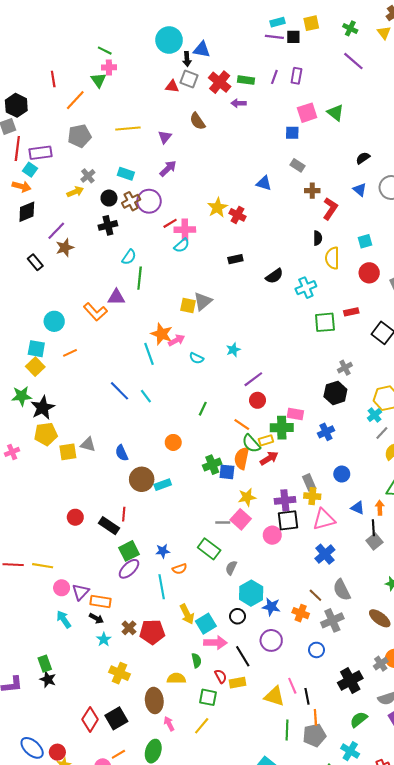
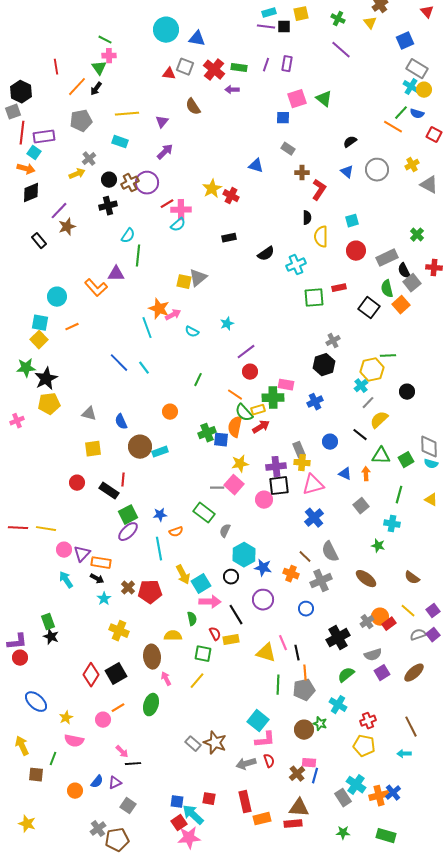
black arrow: (187, 59) -> (96, 89), moved, turned 40
cyan rectangle: (126, 174) -> (120, 142), moved
yellow square: (68, 452) -> (93, 449), moved
black line: (373, 528) -> (360, 435), moved, turned -49
red circle: (57, 752) -> (20, 658), moved

